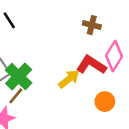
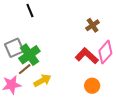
brown cross: (92, 25) -> (93, 25), turned 32
yellow arrow: (69, 79) -> (42, 81), moved

